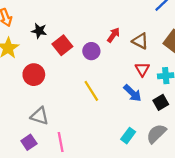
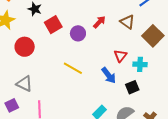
brown triangle: (140, 41) -> (127, 22), moved
yellow line: (91, 91) -> (73, 68), turned -36

